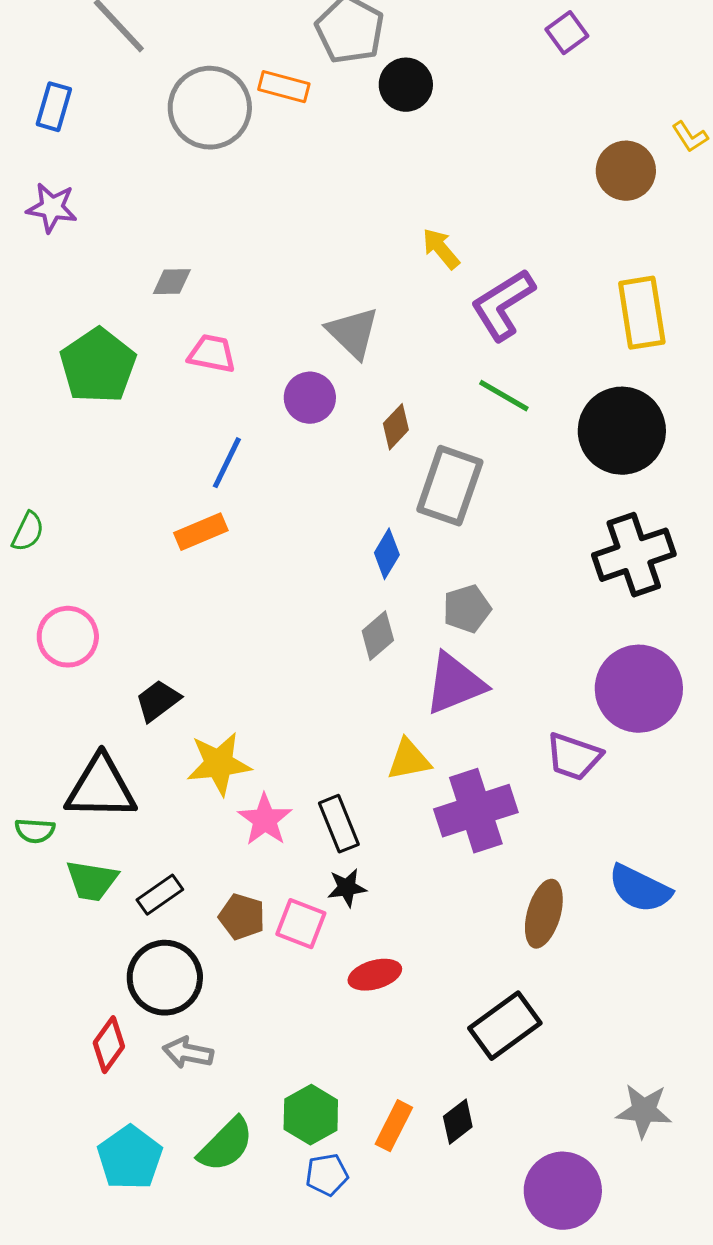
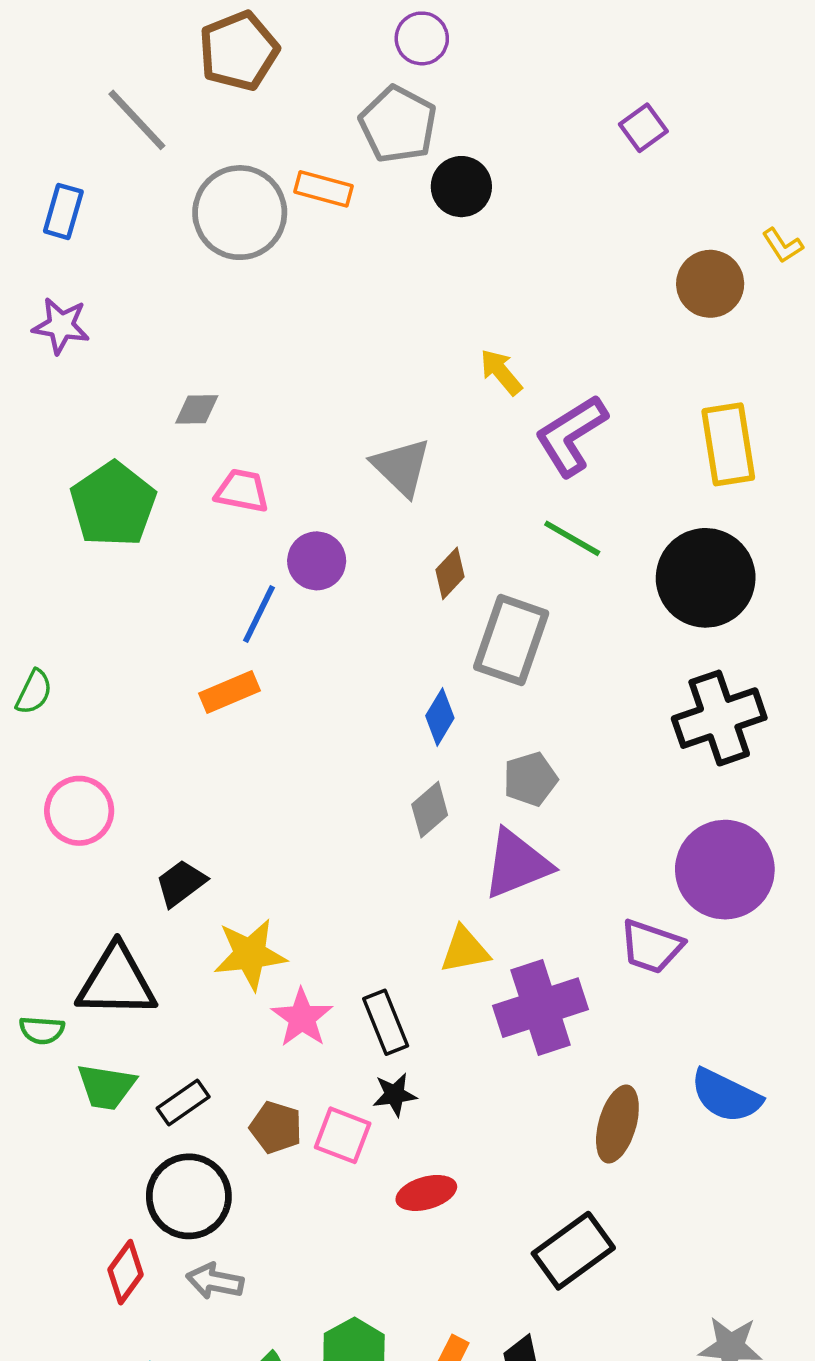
purple circle: (310, 398) -> (317, 561), moved

